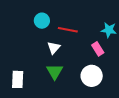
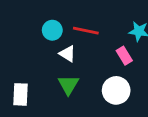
cyan circle: (42, 21) -> (52, 30), moved
white triangle: (54, 48) -> (67, 54), turned -40

